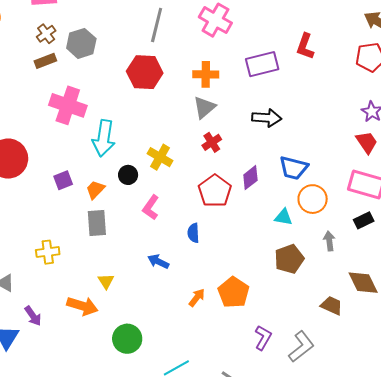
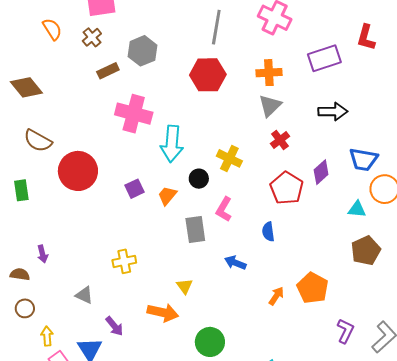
brown cross: (46, 34) -> (92, 37), moved
gray rectangle: (97, 223) -> (195, 229), moved

